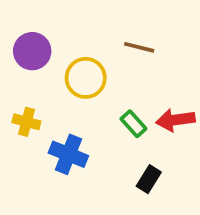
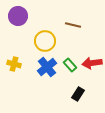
purple circle: (32, 51) -> (18, 16), moved
blue cross: (68, 154) -> (47, 67), moved, turned 30

